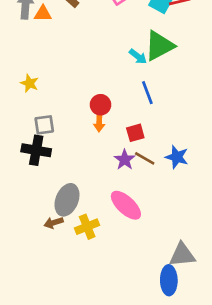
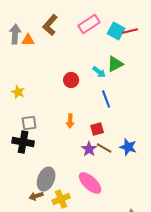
green triangle: (159, 46) -> (115, 64), size x0.7
red circle: (100, 105) -> (71, 80), moved

